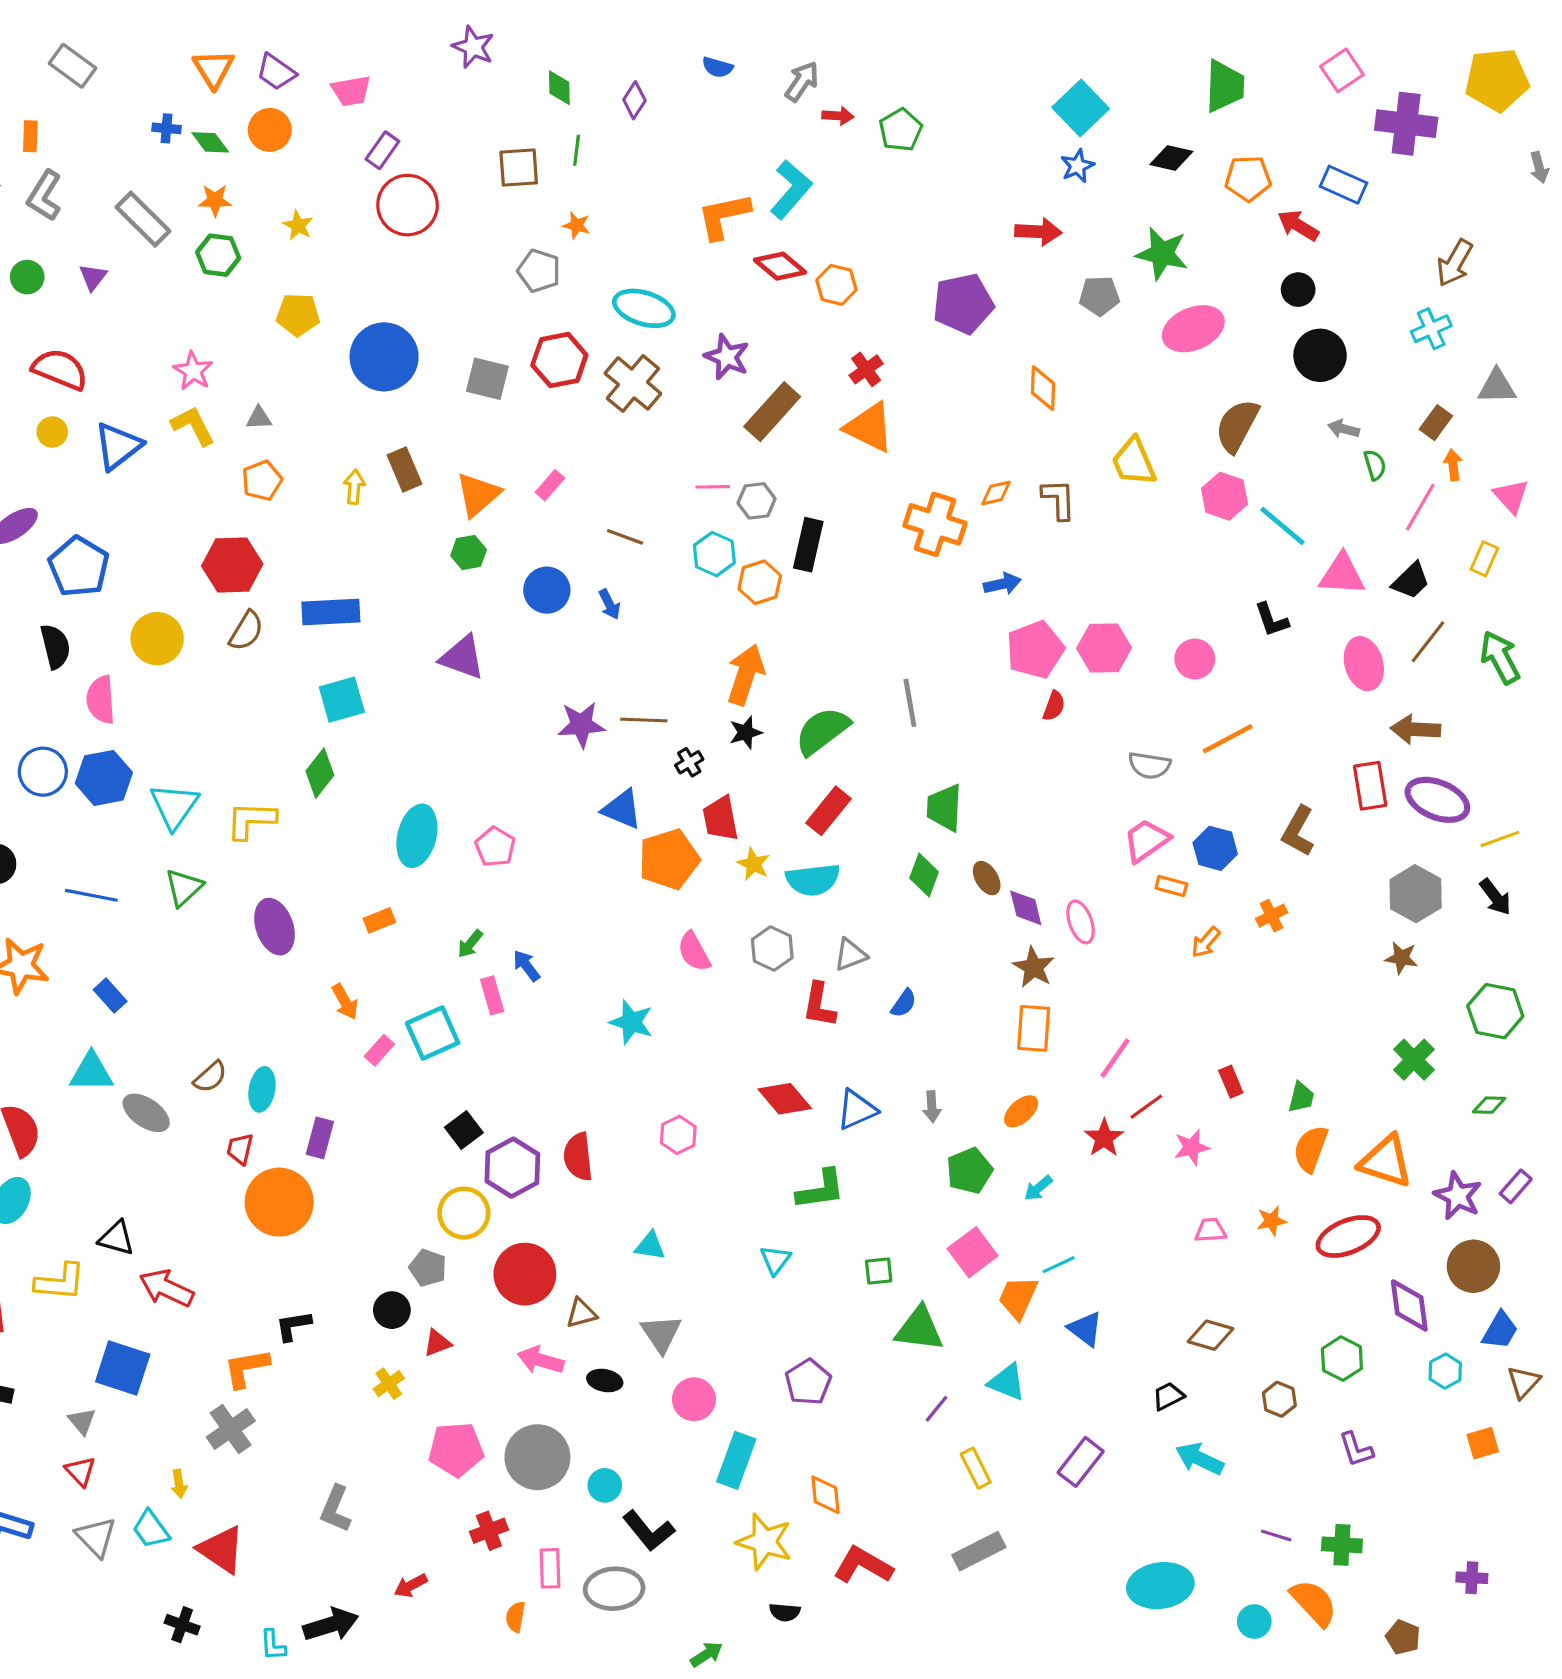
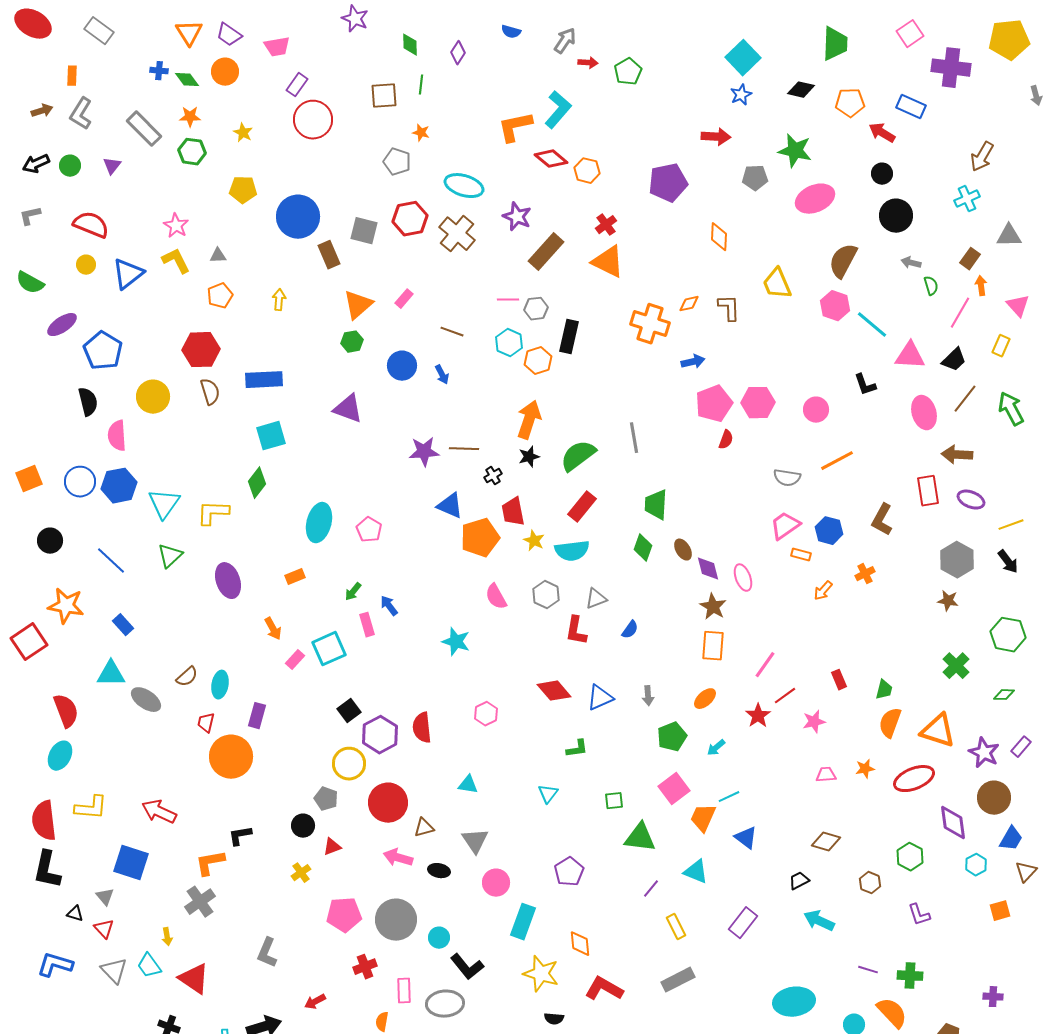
brown rectangle: (404, 470) -> (329, 255), moved
brown semicircle: (246, 631) -> (210, 392), turned -48
purple ellipse: (1437, 800) -> (971, 500), size x0.7
blue line: (91, 895) -> (111, 561), turned 32
green L-shape: (821, 1190) -> (577, 749), size x0.7
black triangle: (116, 1238) -> (75, 914), moved, size x0.7

